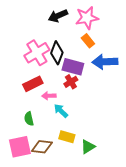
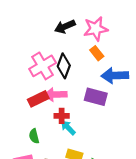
purple rectangle: (73, 67) -> (96, 97), moved
red cross: (71, 82) -> (62, 116), moved, turned 32
pink arrow: (49, 96) -> (55, 95), moved, size x1.5

